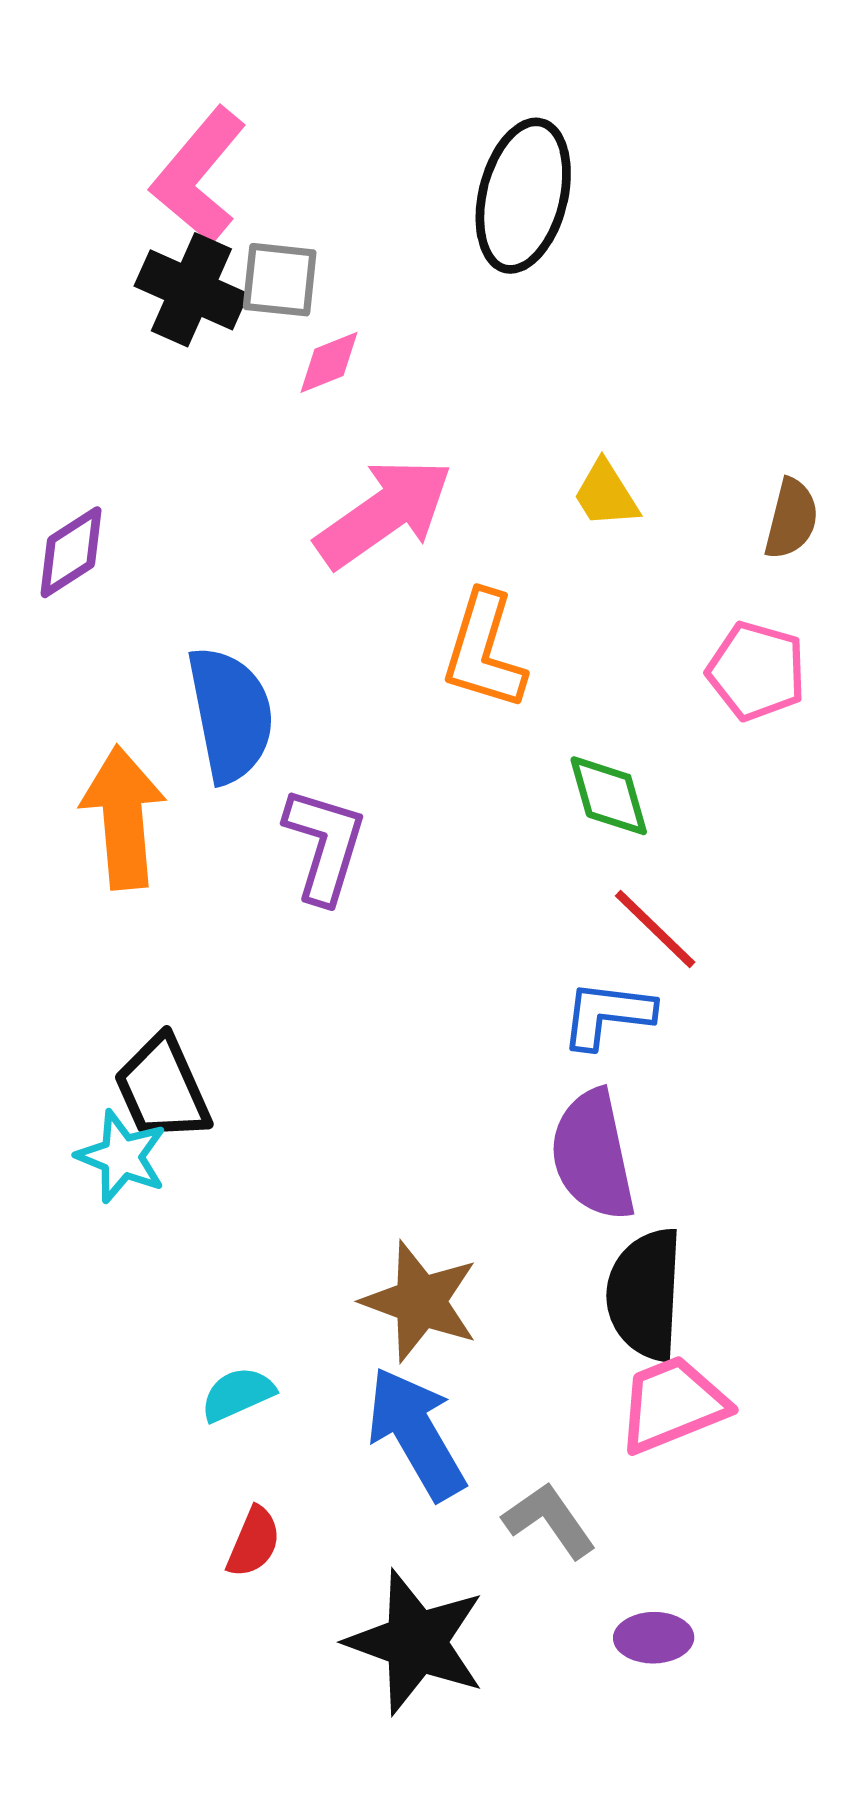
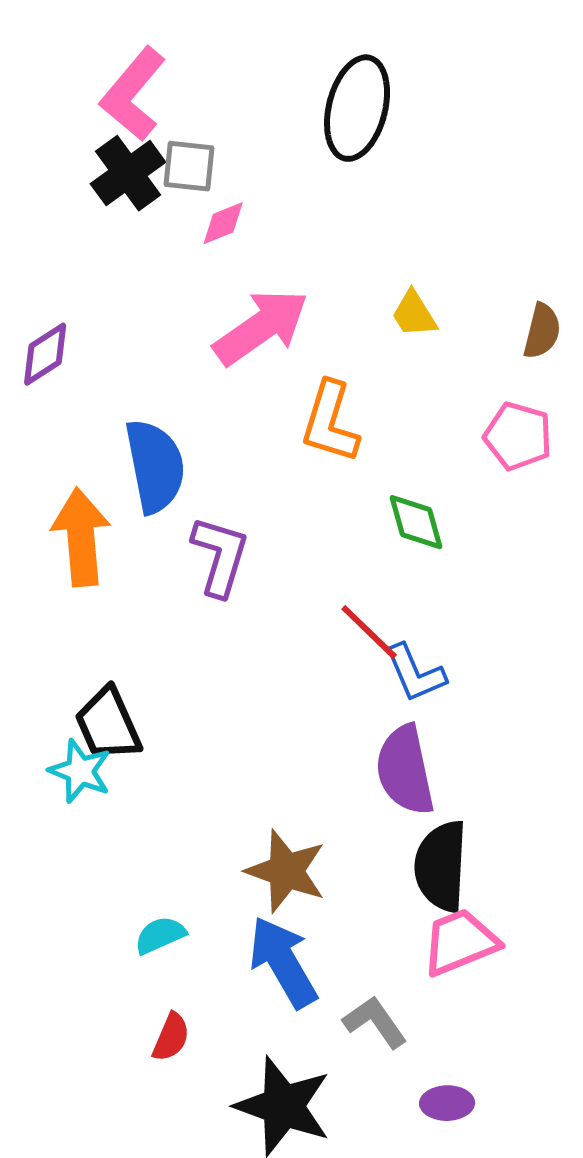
black cross: (191, 290) -> (128, 173), turned 30
red line: (655, 929) -> (369, 632), moved
blue L-shape: (607, 1015) -> (415, 673), turned -120

